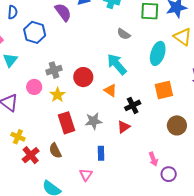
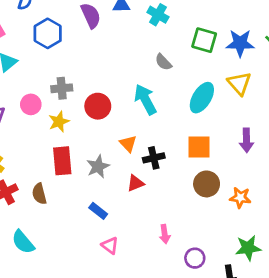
orange triangle: (110, 90) -> (128, 144), moved
gray star: (93, 121) -> (98, 167), turned -30
brown circle: (177, 125) -> (207, 184), moved
blue rectangle: (101, 153) -> (98, 211), turned -64
purple circle: (169, 174) -> (195, 258), moved
pink triangle: (86, 175) -> (110, 245), moved, turned -40

